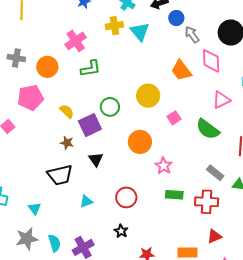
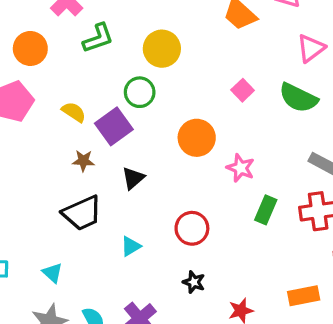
yellow circle: (148, 96) -> (162, 49), moved
black triangle: (96, 159) -> (133, 178), turned 35
green rectangle: (174, 195) -> (266, 210), turned -60

